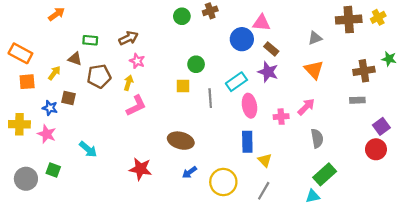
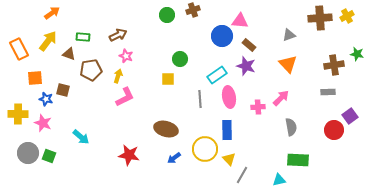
orange rectangle: (20, 53) -> (19, 49), turned 35
yellow arrow: (54, 73) -> (48, 41), moved, size x1.5
orange square: (27, 82) -> (35, 78), moved
gray line: (210, 98) -> (200, 99), moved
red circle: (376, 149) -> (334, 130), moved
yellow triangle: (265, 160) -> (229, 159), moved
green rectangle: (325, 174) -> (298, 160), turned 45
gray circle: (26, 179) -> (28, 153), moved
yellow circle: (223, 182) -> (205, 149), moved
cyan triangle: (313, 196) -> (279, 180), moved

